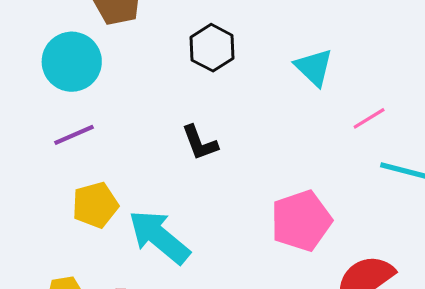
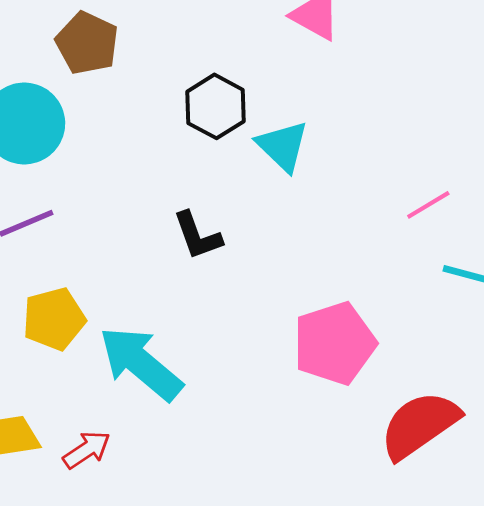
cyan triangle: (314, 67) -> (283, 146), moved

